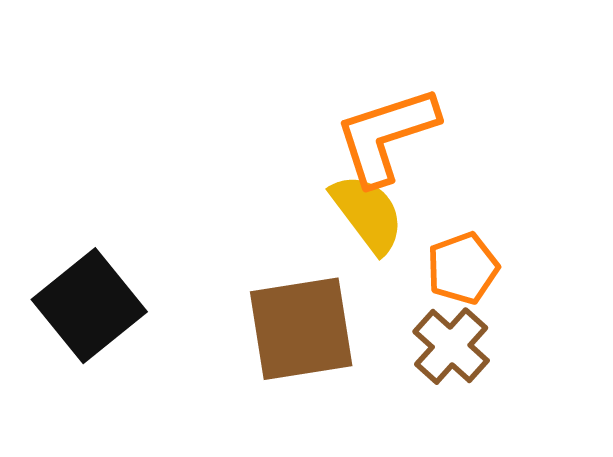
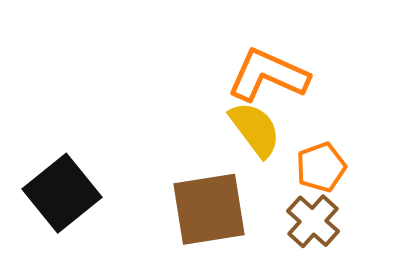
orange L-shape: (386, 136) -> (268, 75), turned 42

